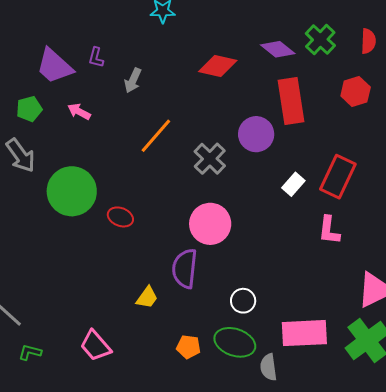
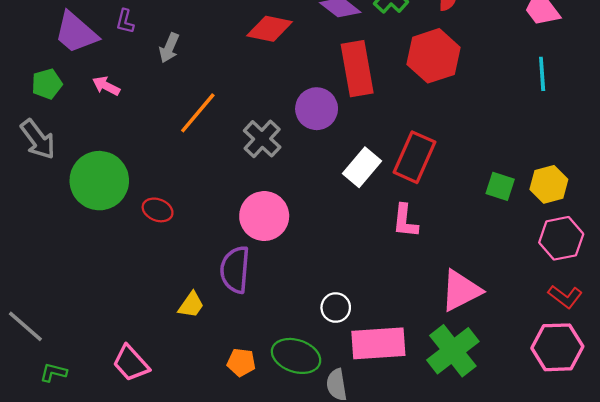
red hexagon: (356, 91) -> (433, 56), size x1.5
white rectangle: (293, 184) -> (362, 167), size x1.4
white circle: (243, 301) -> (336, 308), moved

